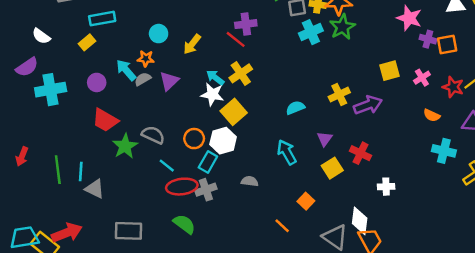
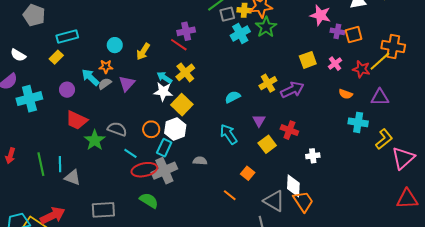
gray cross: (206, 190) -> (164, 171), size x1.4

